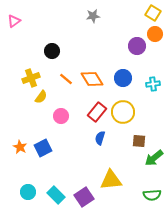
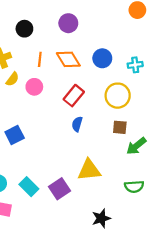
purple circle: (137, 46) -> (68, 23), moved
orange line: (66, 79) -> (40, 59), turned 56
yellow circle: (123, 112) -> (118, 96), moved
pink circle: (61, 116) -> (34, 87), moved

